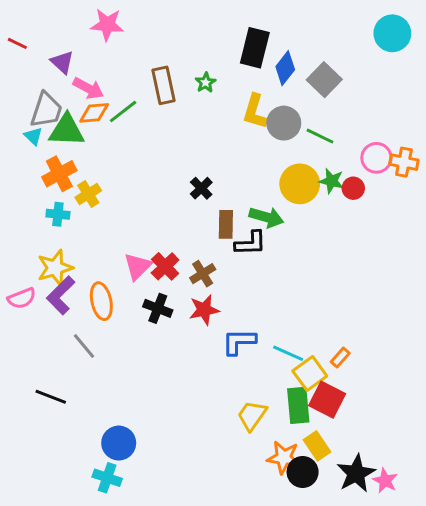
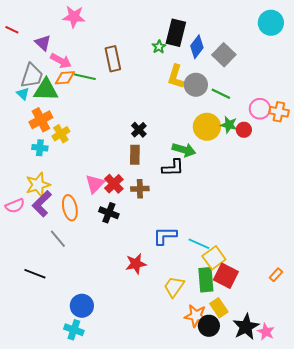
green star: (206, 83) -> (159, 47), moved
green line: (123, 111) -> (85, 77), turned 50
brown rectangle: (226, 224) -> (135, 155), moved
brown cross: (203, 274) -> (140, 189), turned 30
red star: (204, 310) -> (136, 264), moved
orange rectangle: (340, 358) -> (276, 275), moved

